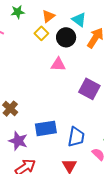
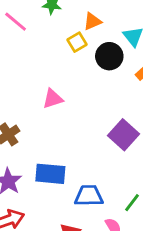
pink triangle: (58, 64) -> (53, 99), moved, turned -35
blue trapezoid: (76, 137) -> (89, 196), turned -115

